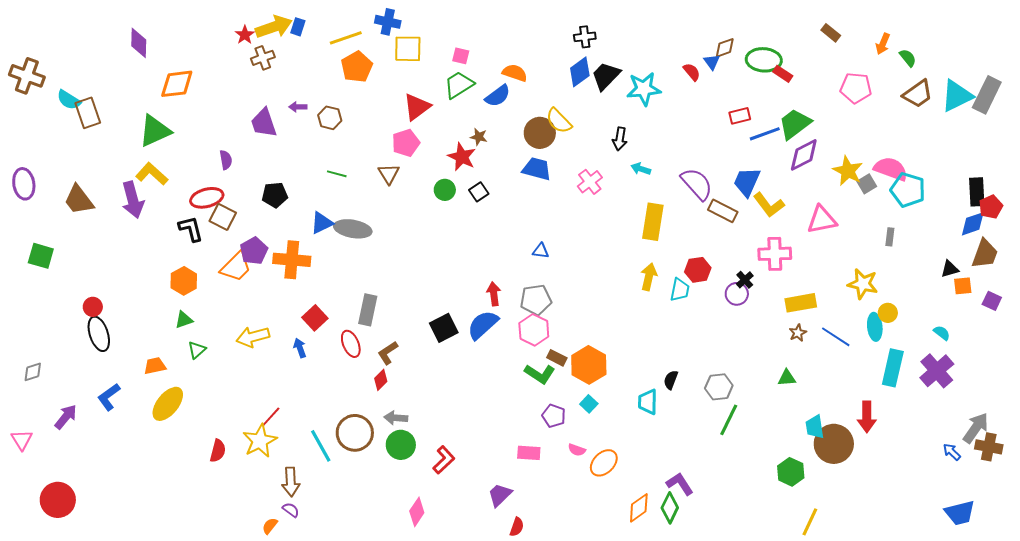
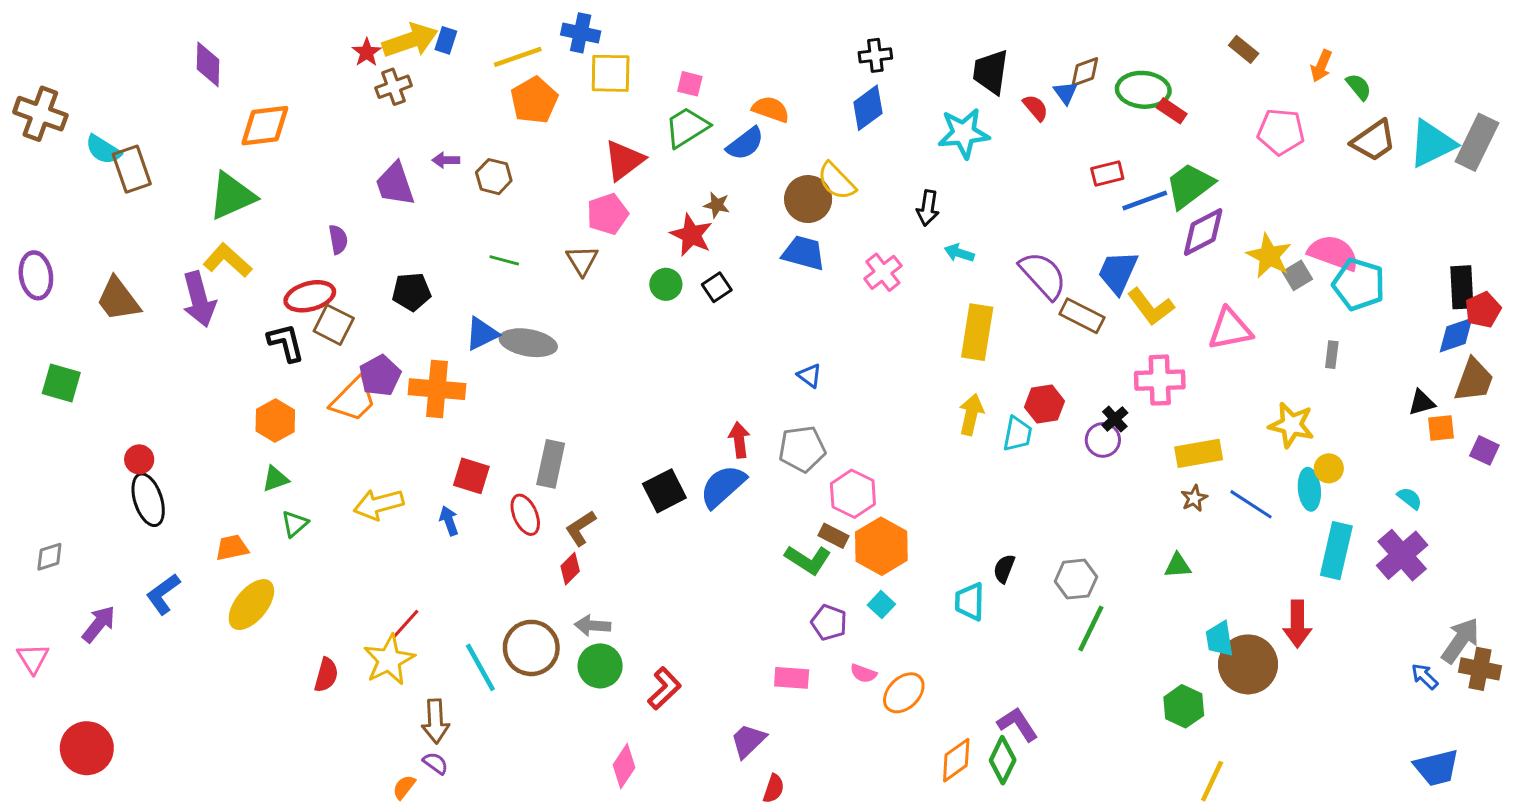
black trapezoid: (606, 76) -> (991, 72), moved, turned -36
blue triangle: (541, 251) -> (810, 376), turned 30
red square: (315, 318) -> (471, 476), turned -30
pink hexagon: (534, 330) -> (853, 494), moved

